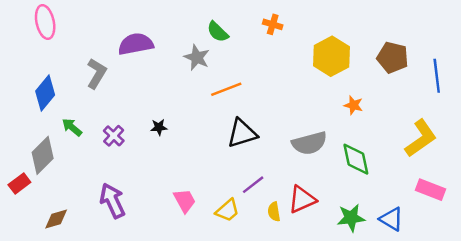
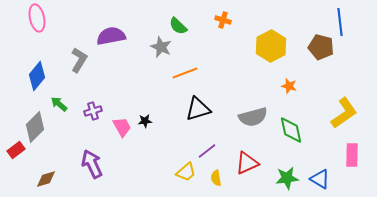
blue line: (437, 76) -> (340, 22), moved
black star: (159, 127) -> (145, 121), moved
purple cross: (114, 136) -> (93, 111), turned 30
pink rectangle: (431, 190) -> (352, 155), turned 70
pink trapezoid: (185, 201) -> (122, 127), moved
yellow semicircle: (274, 212) -> (216, 178), moved

